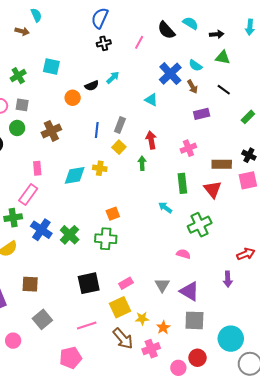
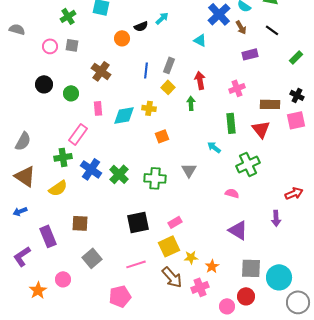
green circle: (17, 128) -> (71, 93), moved
brown cross: (51, 131) -> (101, 71), turned -30
pink rectangle: (37, 168) -> (98, 108), moved
orange square: (113, 214) -> (162, 136), moved
gray triangle: (162, 285) -> (189, 170), moved
gray square: (194, 320) -> (251, 268), moved

